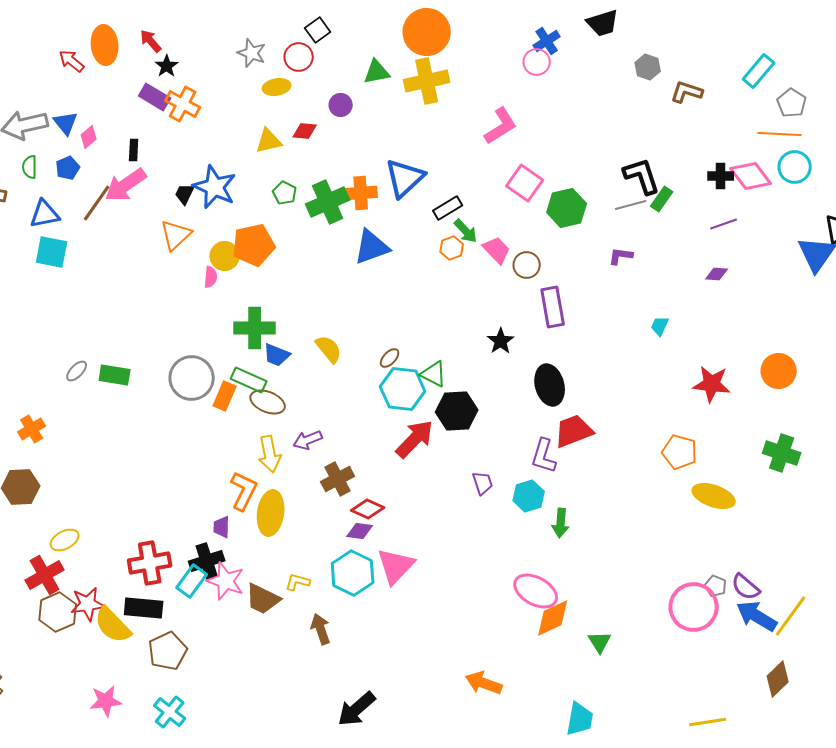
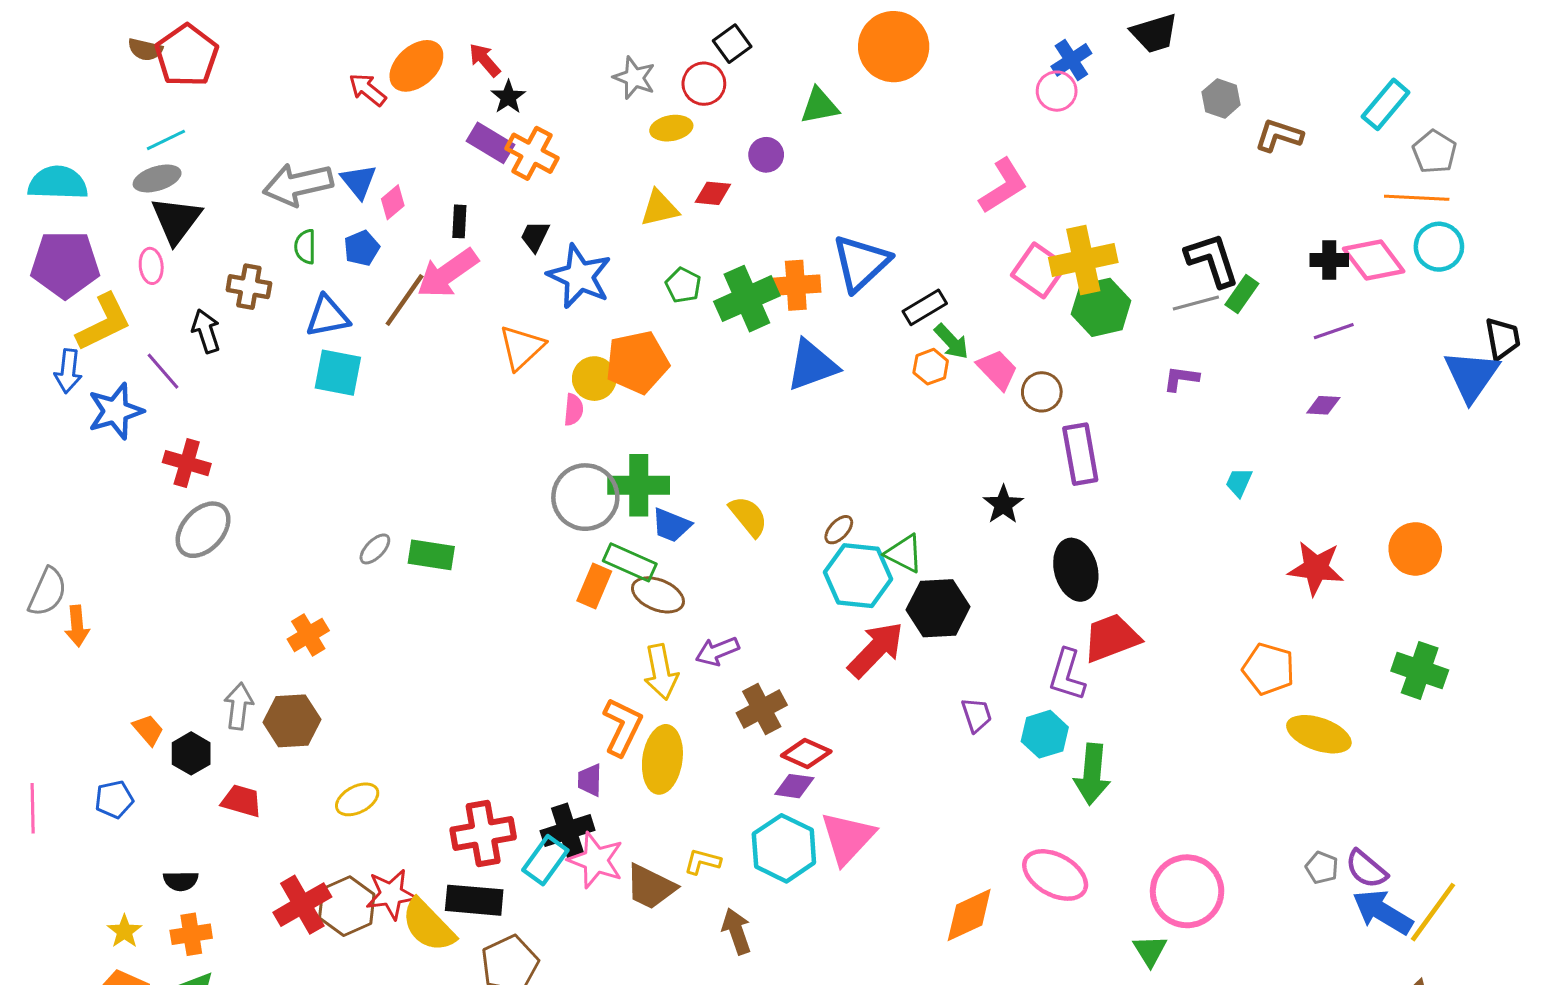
orange ellipse: (105, 45) -> (416, 66), turned 54
yellow cross: (427, 81) -> (1083, 260), moved
black trapezoid: (185, 194) -> (535, 236), moved
gray circle: (192, 378) -> (585, 497), moved
green arrow: (561, 523) -> (1092, 774), size x1.4
red cross: (45, 575) -> (302, 905), moved
pink circle: (694, 607) -> (1187, 891), moved
orange diamond: (553, 618) -> (969, 915), moved

